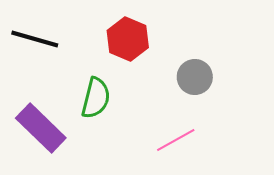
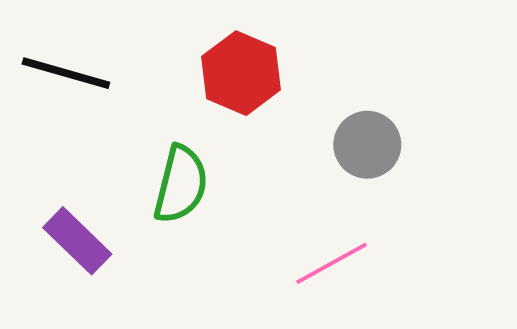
purple rectangle: (41, 128) -> (77, 241), size x0.7

